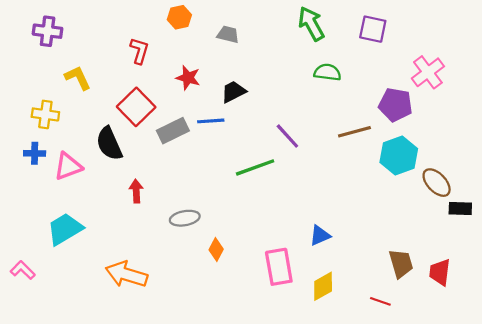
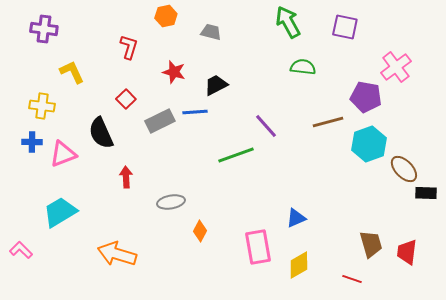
red square: (136, 107) -> (126, 99), size x0.6

